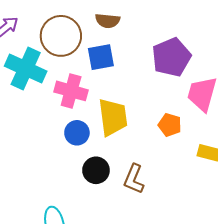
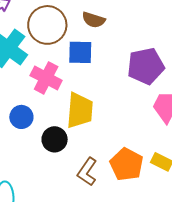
orange pentagon: (170, 125) -> (127, 164), moved, size x1.5
blue circle: (77, 133) -> (21, 117), moved
black circle: (96, 170) -> (55, 139), moved

